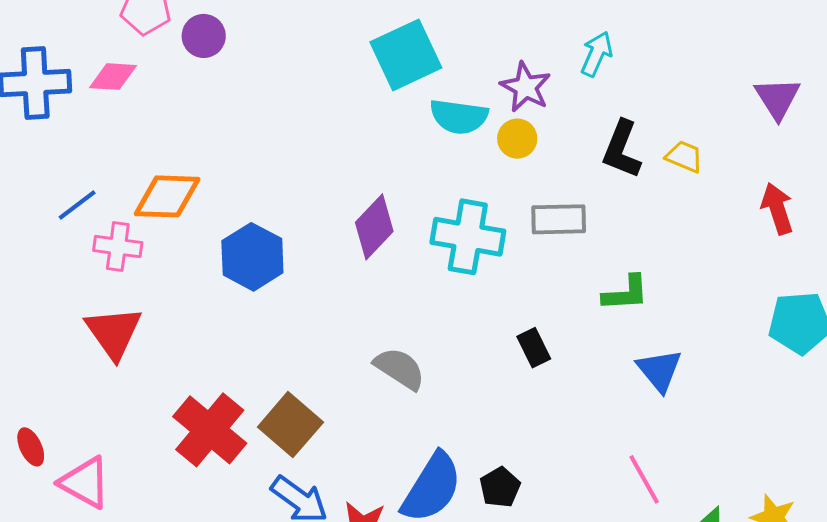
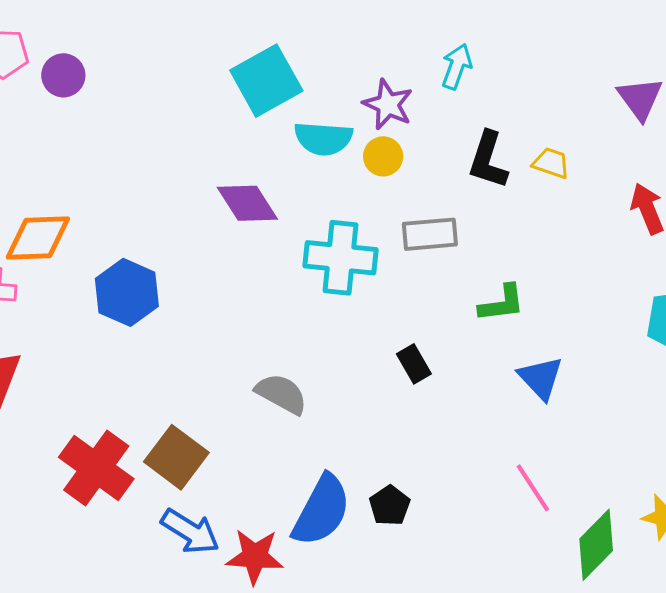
purple diamond: (374, 227) -> (247, 203), moved, turned -72

